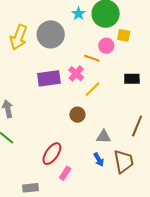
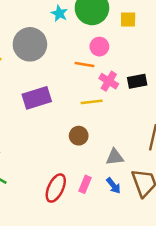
yellow square: (124, 35) -> (128, 19), moved
pink cross: (76, 74) -> (109, 81), moved
yellow line: (92, 89) -> (92, 102), turned 48
pink rectangle: (65, 173) -> (85, 184), moved

